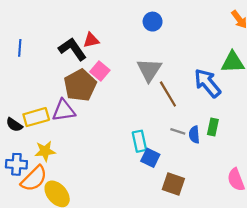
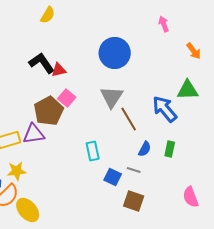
blue circle: (153, 22) -> (115, 53), size x1.8
black L-shape: (72, 49) -> (42, 63), moved
gray line: (178, 131) -> (134, 170), moved
blue semicircle: (194, 135) -> (145, 149), moved, turned -147
cyan rectangle: (139, 141) -> (93, 151), moved

